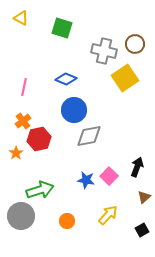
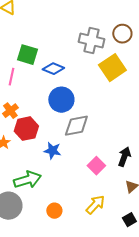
green square: (62, 28) -> (27, 55), moved
blue star: (86, 180) -> (52, 151), moved

